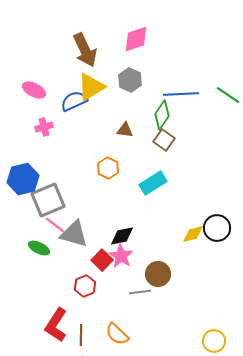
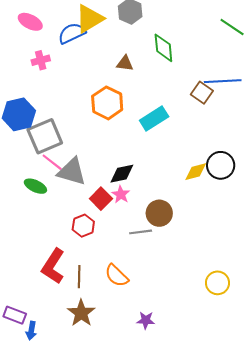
blue line: (181, 94) -> (223, 81), moved
green diamond: (162, 115) -> (163, 48), turned -40
brown square: (164, 140) -> (202, 93), moved
orange hexagon: (108, 168) -> (107, 103), size x1.4
pink star: (121, 256) -> (121, 194), size x0.7

